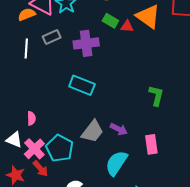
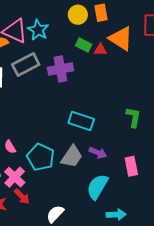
gray rectangle: (52, 37) -> (26, 64), size x1.5
cyan rectangle: (82, 85) -> (81, 121), moved
pink semicircle: (31, 118) -> (10, 147), turned 152
cyan pentagon: (60, 148) -> (41, 157), moved

